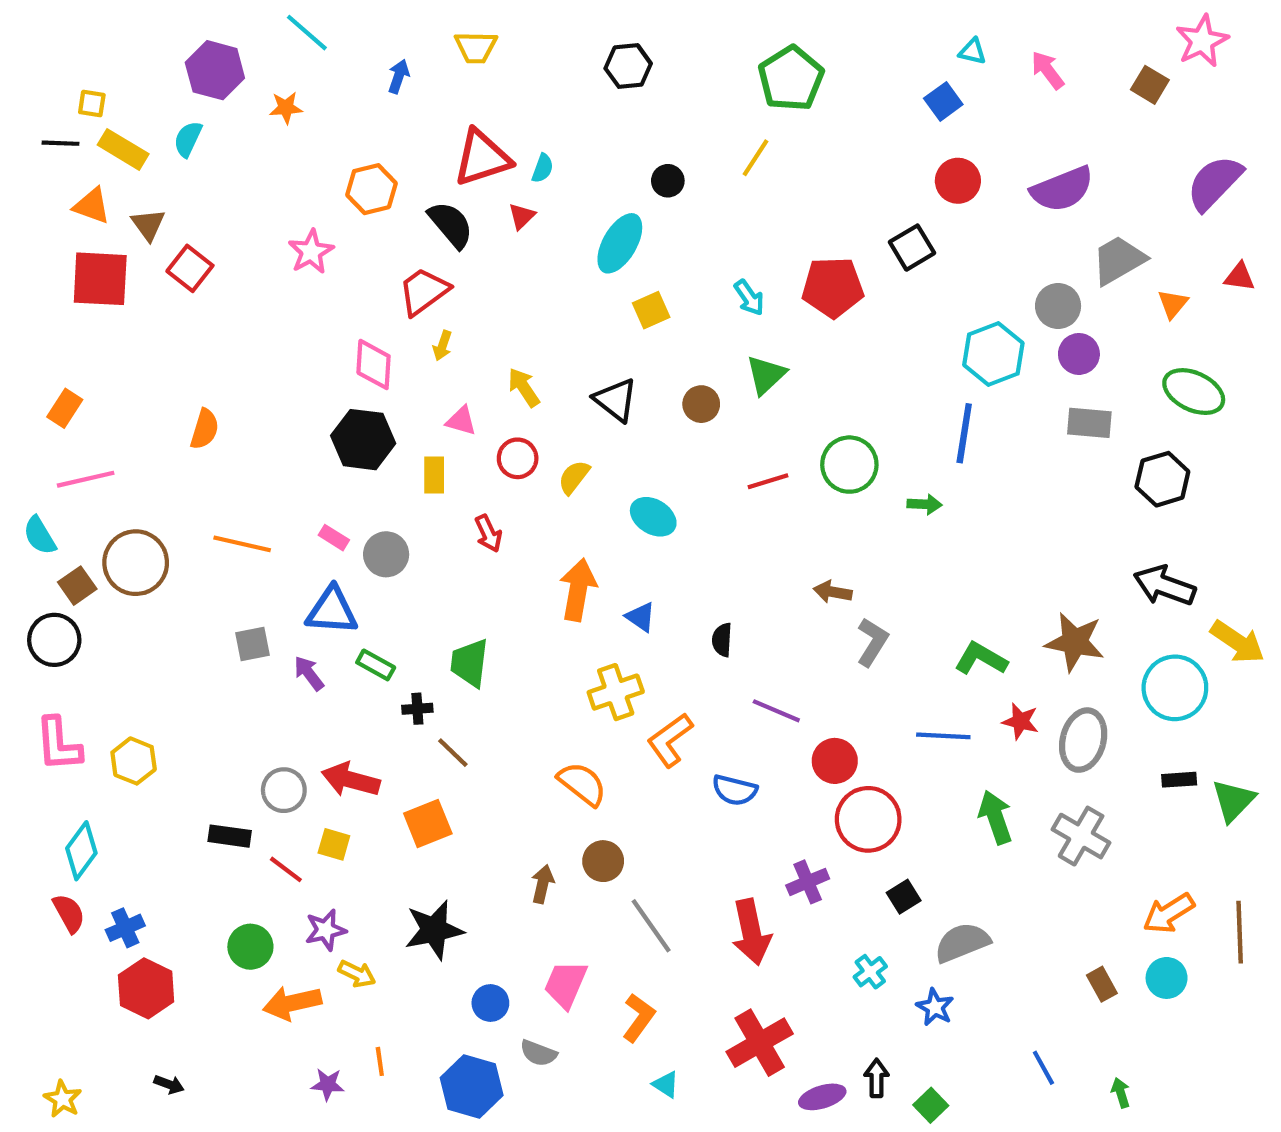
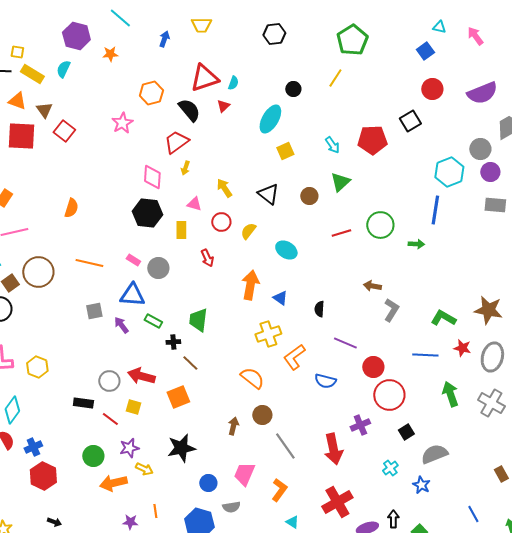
gray semicircle: (538, 1053) -> (231, 507), turned -30

